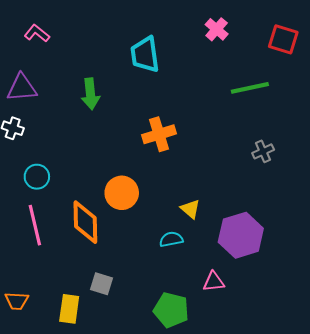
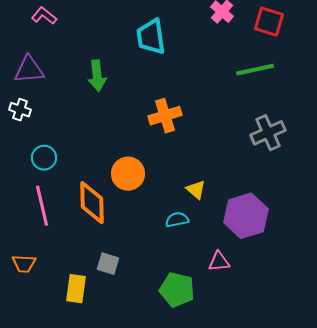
red square: (283, 39) -> (269, 22), moved
gray cross: (263, 151) -> (268, 133), size x1.6
orange trapezoid: (17, 301) -> (24, 264), moved

